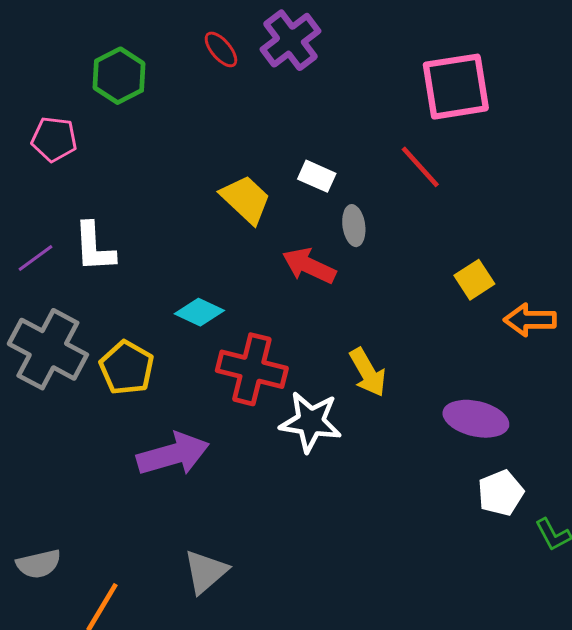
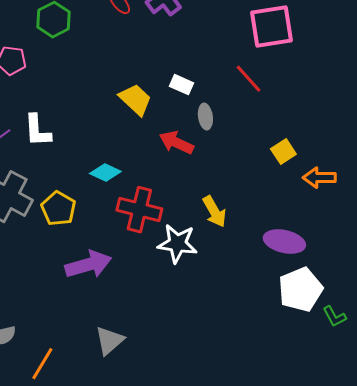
white pentagon: (501, 493) -> (300, 290), size x1.5

